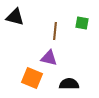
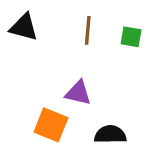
brown line: (55, 31) -> (88, 30), moved

